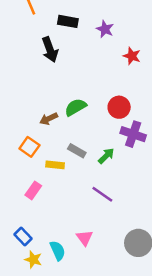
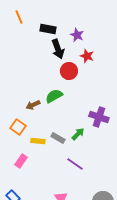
black arrow: (50, 50) -> (58, 49), moved
red star: (132, 56) -> (87, 56), moved
red circle: (119, 107) -> (69, 71), moved
gray rectangle: (77, 151) -> (58, 138), moved

